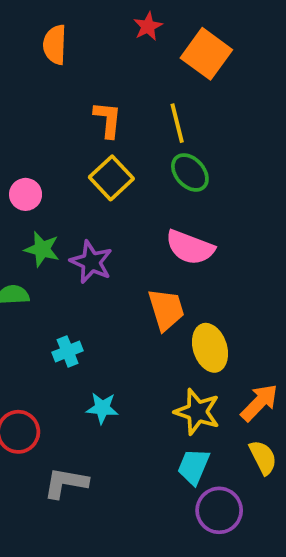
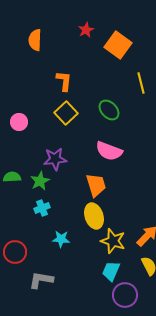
yellow line: (177, 123) -> (141, 83), moved
green star: (42, 249) -> (40, 181), moved, turned 30
purple star: (91, 262) -> (55, 159), turned -30
yellow ellipse: (210, 348) -> (94, 216), moved

